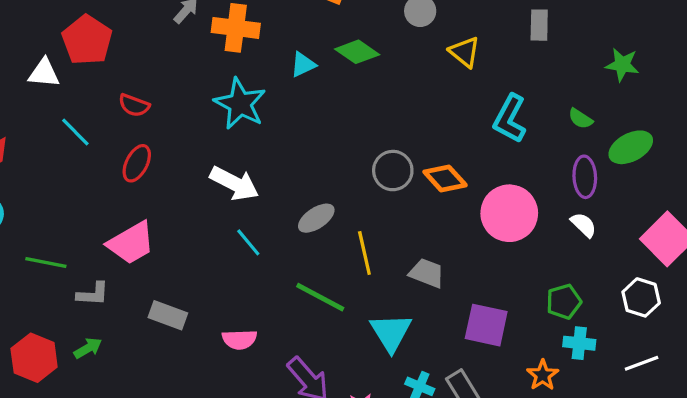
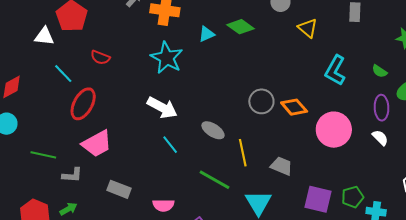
red ellipse: (137, 163) -> (83, 104), moved, size x1.4
gray ellipse: (316, 218) -> (213, 130), turned 65
green pentagon: (564, 302) -> (353, 197), moved

